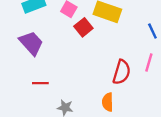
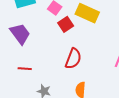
red semicircle: (122, 72) -> (73, 59), moved

